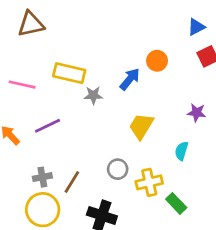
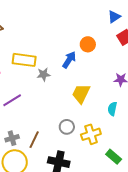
green rectangle: (176, 203) -> (114, 157), moved

